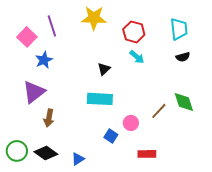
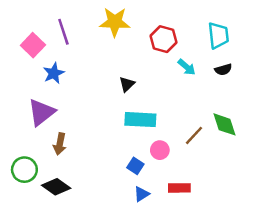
cyan arrow: (137, 57) -> (187, 67), moved
cyan rectangle: (100, 99) -> (140, 120), moved
green circle: (17, 151) -> (24, 170), moved
blue triangle: (78, 159) -> (142, 194), moved

